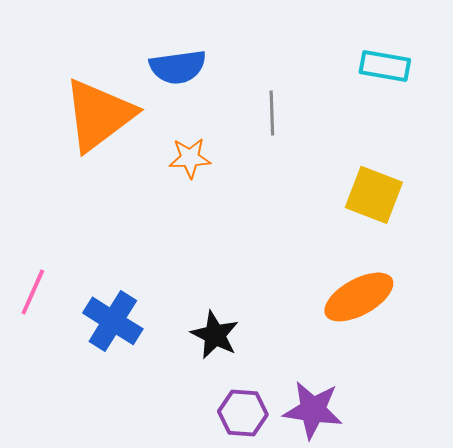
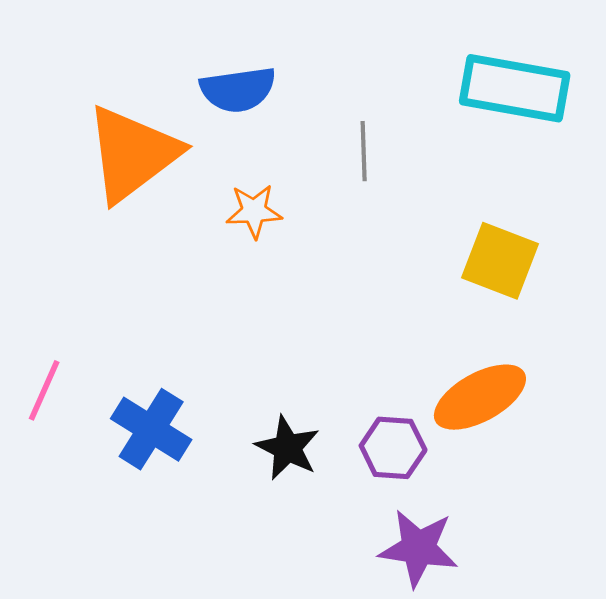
cyan rectangle: (385, 66) -> (515, 88), size x1.6
purple hexagon: (243, 413) -> (393, 448), moved

